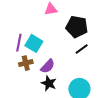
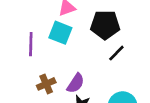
purple line: (19, 43) -> (31, 44), moved
cyan square: (34, 43) -> (60, 33), moved

